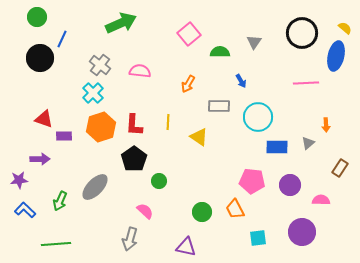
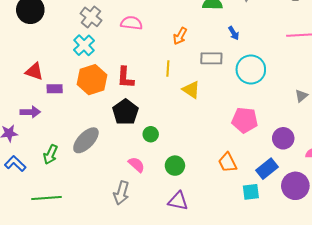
yellow line: (168, 122) -> (168, 68), moved
blue rectangle: (277, 147) -> (267, 169), moved, turned -40
pink pentagon: (252, 181) -> (245, 120), moved
green circle: (202, 212) -> (175, 166), moved

